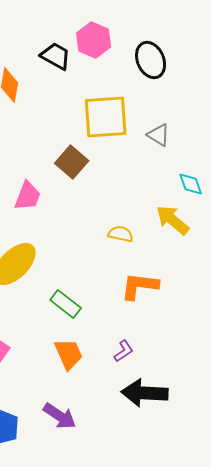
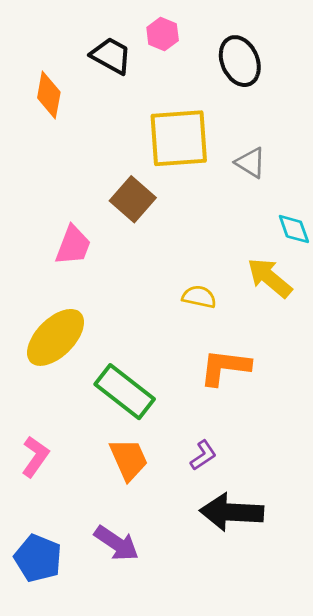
pink hexagon: (94, 40) -> (163, 34), size x0.7
green rectangle: (66, 304) -> (125, 392), size x1.4

